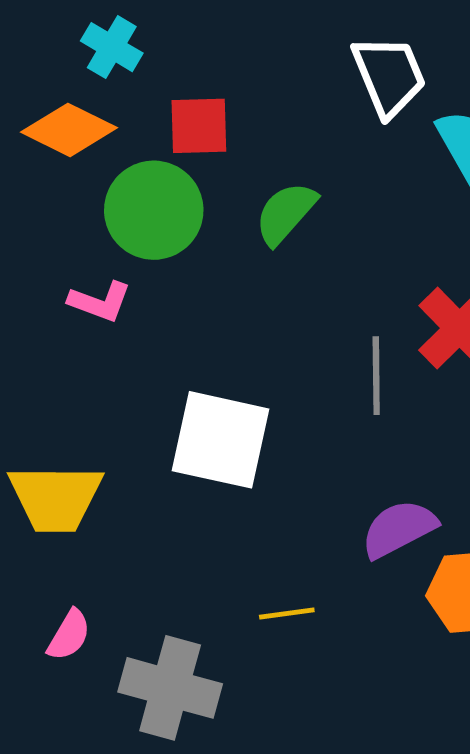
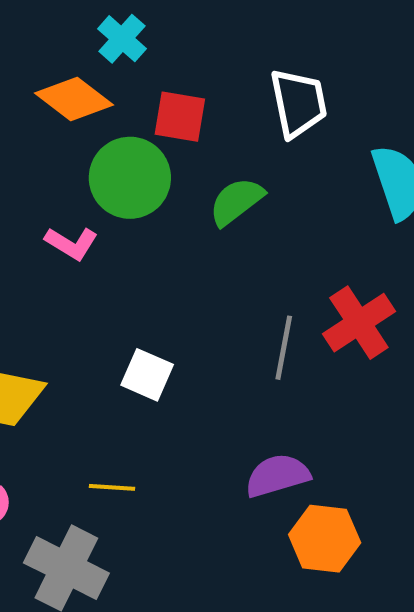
white trapezoid: (389, 76) -> (298, 103), moved
white square: (220, 440) -> (147, 375), size x0.6
yellow line: (287, 614) -> (112, 487), moved

